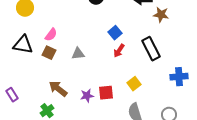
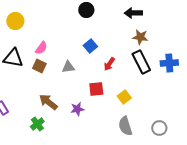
brown star: (161, 15) -> (140, 37), moved
blue square: (115, 33) -> (90, 46), moved
blue cross: (179, 77) -> (169, 63), moved
red square: (106, 93) -> (96, 89), moved

